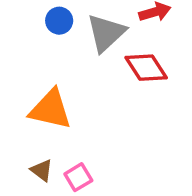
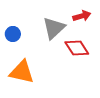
blue circle: (59, 21) -> (13, 34), moved

